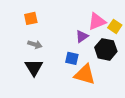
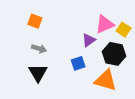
orange square: (31, 18) -> (35, 21), turned 32
blue square: (72, 58) -> (78, 63), turned -32
orange triangle: (85, 74) -> (106, 80), moved

